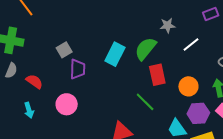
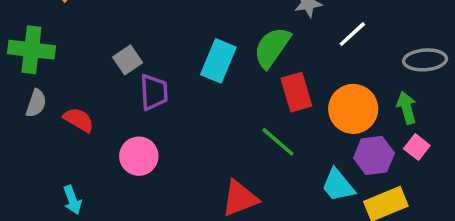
orange circle: (188, 86) -> (353, 109), size x1.4
cyan arrow: (29, 110) -> (72, 200), moved

